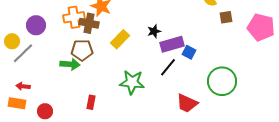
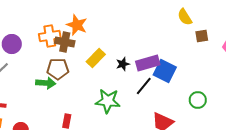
black star: (154, 31) -> (123, 64), moved
blue square: (189, 52) -> (165, 71), size x1.6
green circle: (222, 81) -> (198, 100), size x0.6

